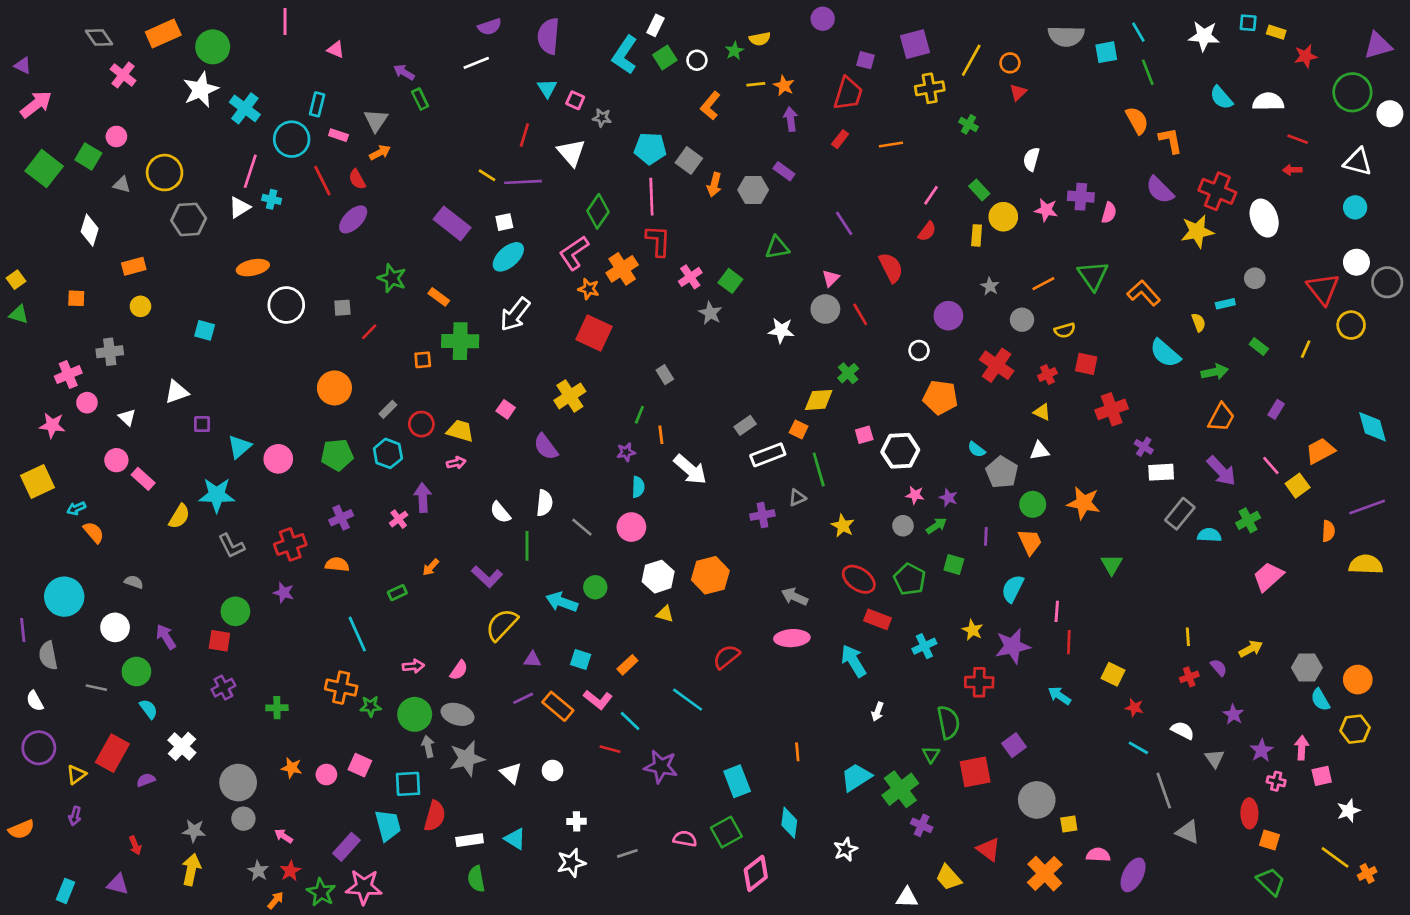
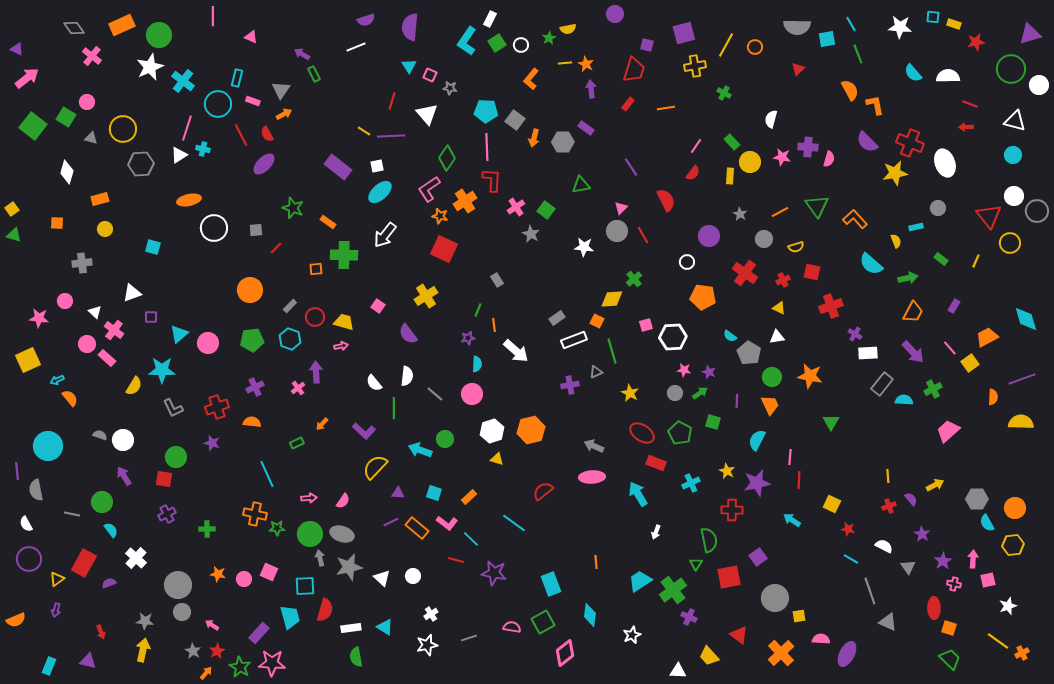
red triangle: (1018, 92) -> (798, 69), moved
pink cross: (68, 375) -> (114, 330), moved, turned -30
white circle: (115, 627) -> (123, 440), moved
white cross: (577, 821) -> (431, 614), turned -32

